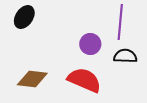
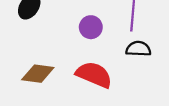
purple circle: (90, 44) -> (91, 27), moved

